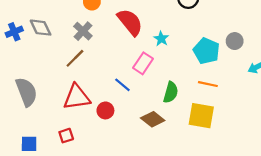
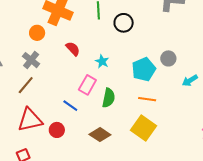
red semicircle: (130, 22) -> (73, 49), size x0.6
cyan pentagon: (206, 51) -> (144, 69), turned 30
green semicircle: (171, 92) -> (109, 98), moved
yellow square: (201, 116) -> (143, 128), turned 30

